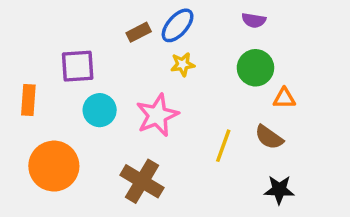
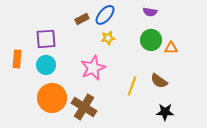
orange triangle: (284, 98) -> (171, 48), moved
cyan circle: (100, 110) -> (46, 65), moved
orange circle: (54, 166) -> (52, 98), moved

